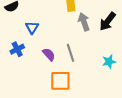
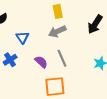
gray arrow: (84, 22) -> (57, 31), moved, turned -90

